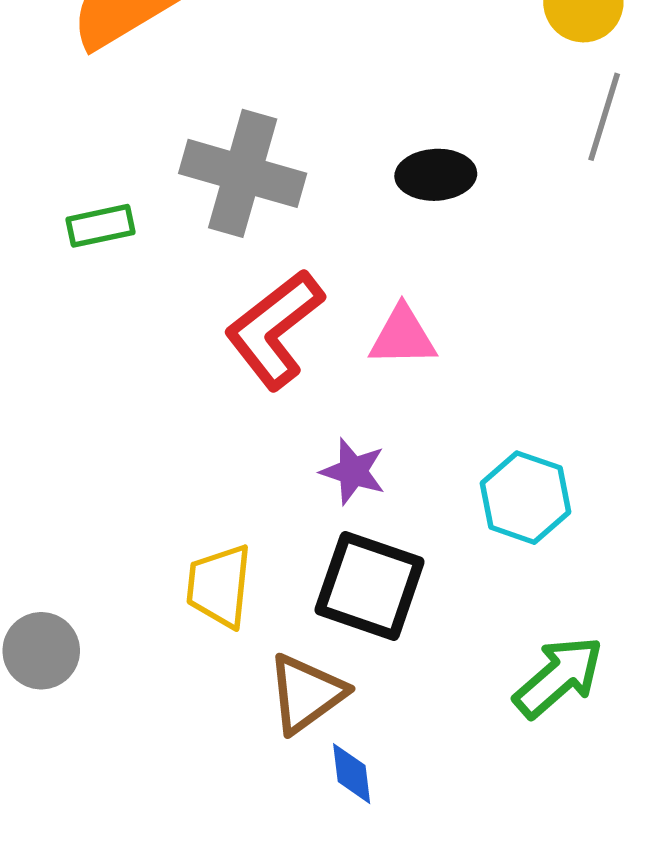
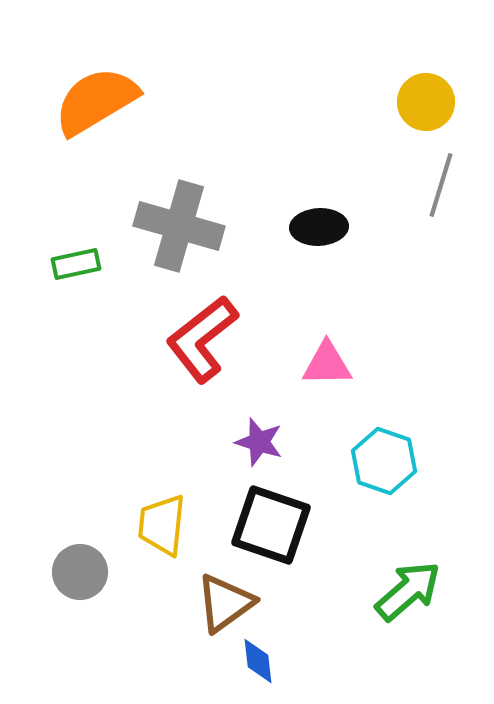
pink triangle: (403, 336) -> (327, 364), moved
gray circle: (41, 651) -> (80, 572), moved

